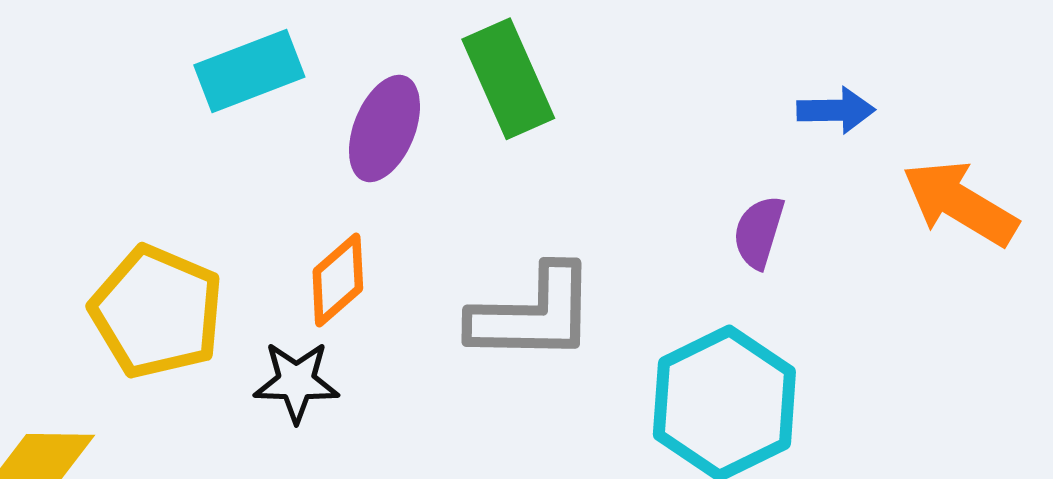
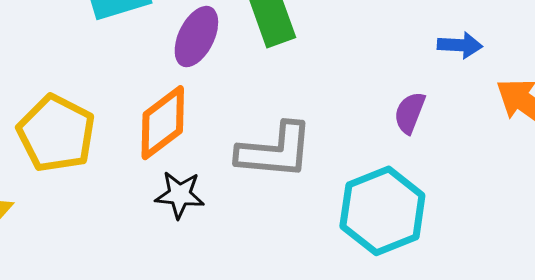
orange diamond: (338, 280) -> (163, 123), size x1.4
black star: (296, 382) -> (180, 195), moved

